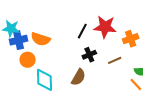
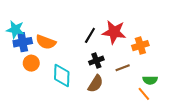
brown semicircle: (78, 77) -> (95, 84), moved
cyan diamond: (45, 80) -> (62, 76), moved

